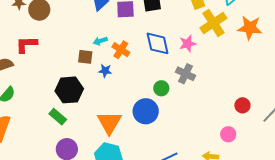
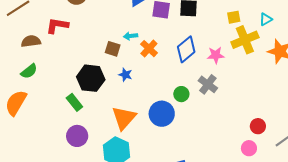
blue diamond: (158, 43) -> (186, 49), turned 52
blue star: (105, 71) -> (125, 75), moved
pink circle: (228, 134) -> (249, 148), moved

